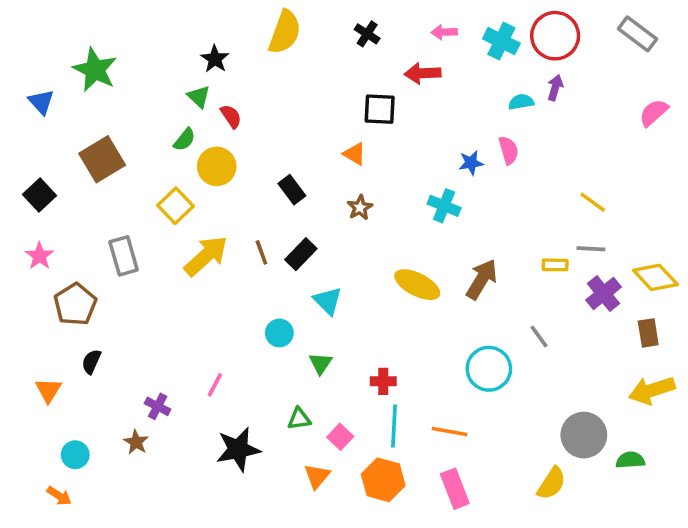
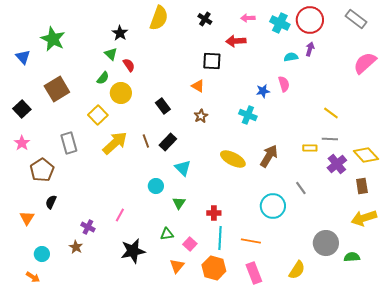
pink semicircle: (654, 113) -> (365, 63), size x1.4
yellow semicircle: (552, 483) -> (297, 270), moved

